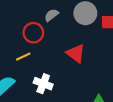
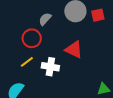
white cross: (43, 84) -> (50, 67), moved

